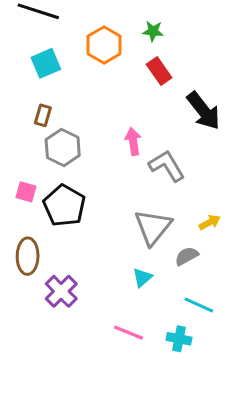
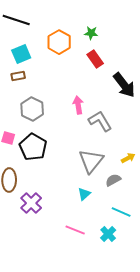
brown rectangle: (43, 115) -> (18, 76), moved, turned 64
cyan cross: (179, 339) -> (108, 234), turned 35

